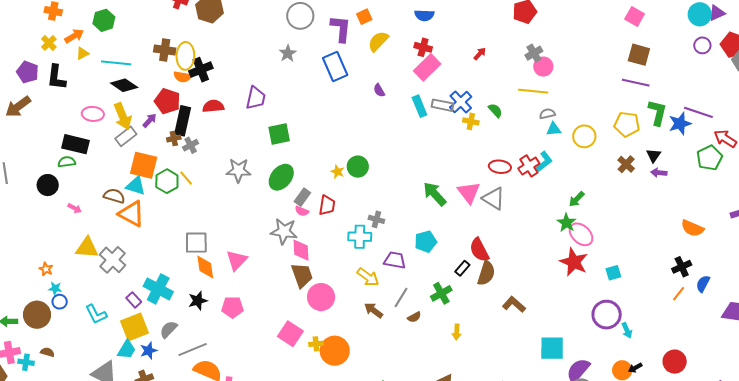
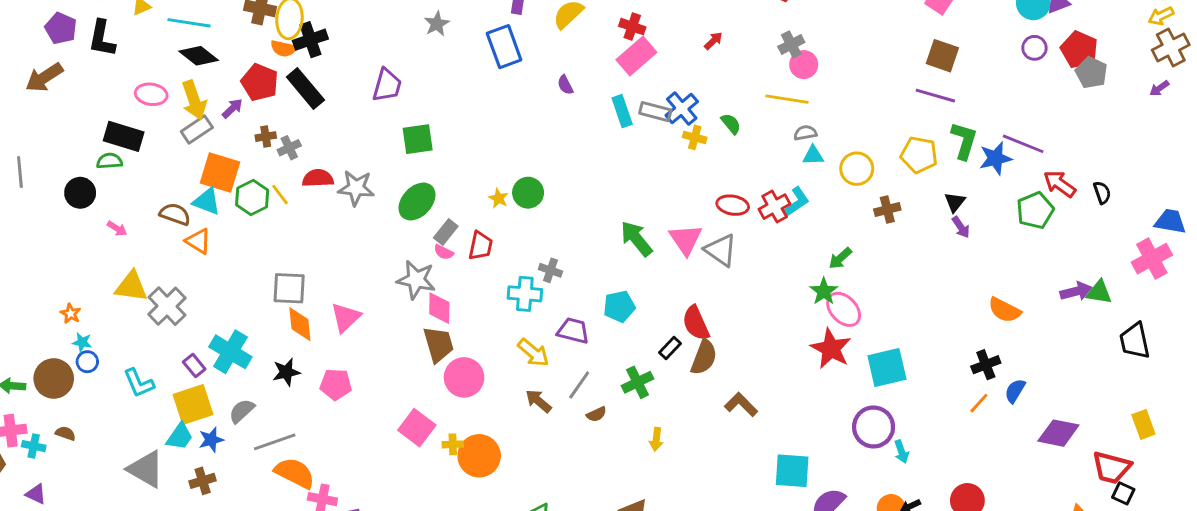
red semicircle: (213, 106) -> (318, 178), moved
black rectangle: (183, 121) -> (305, 88), moved, turned -56
brown cross: (626, 164) -> (887, 209), moved, turned 30
purple arrow: (659, 173) -> (961, 227), turned -133
orange triangle: (131, 214) -> (198, 241), size x0.7
cyan square: (613, 273) -> (887, 367), size x1.8

